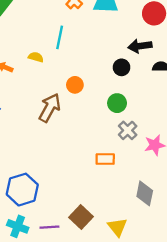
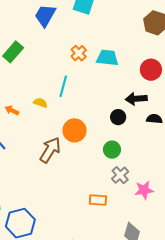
orange circle: (75, 85) -> (75, 130), size x1.5

